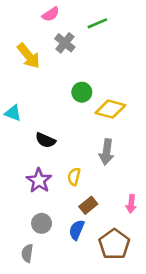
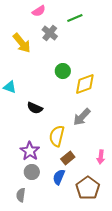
yellow diamond: (110, 109) -> (85, 84), turned -35
gray arrow: (106, 152) -> (82, 117), turned 36
yellow semicircle: (74, 177) -> (57, 136), size x1.5
purple star: (39, 181) -> (30, 151), moved

